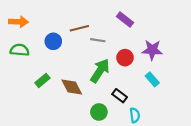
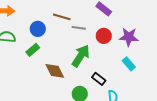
brown line: (79, 28) -> (62, 17), turned 30
red circle: (125, 58) -> (104, 36), moved
green rectangle: (42, 80) -> (33, 50), moved

